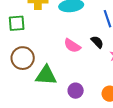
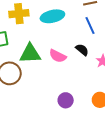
green triangle: (46, 75) -> (30, 54), moved

